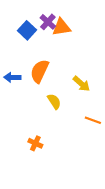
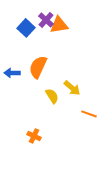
yellow arrow: (81, 84) -> (72, 88), moved

